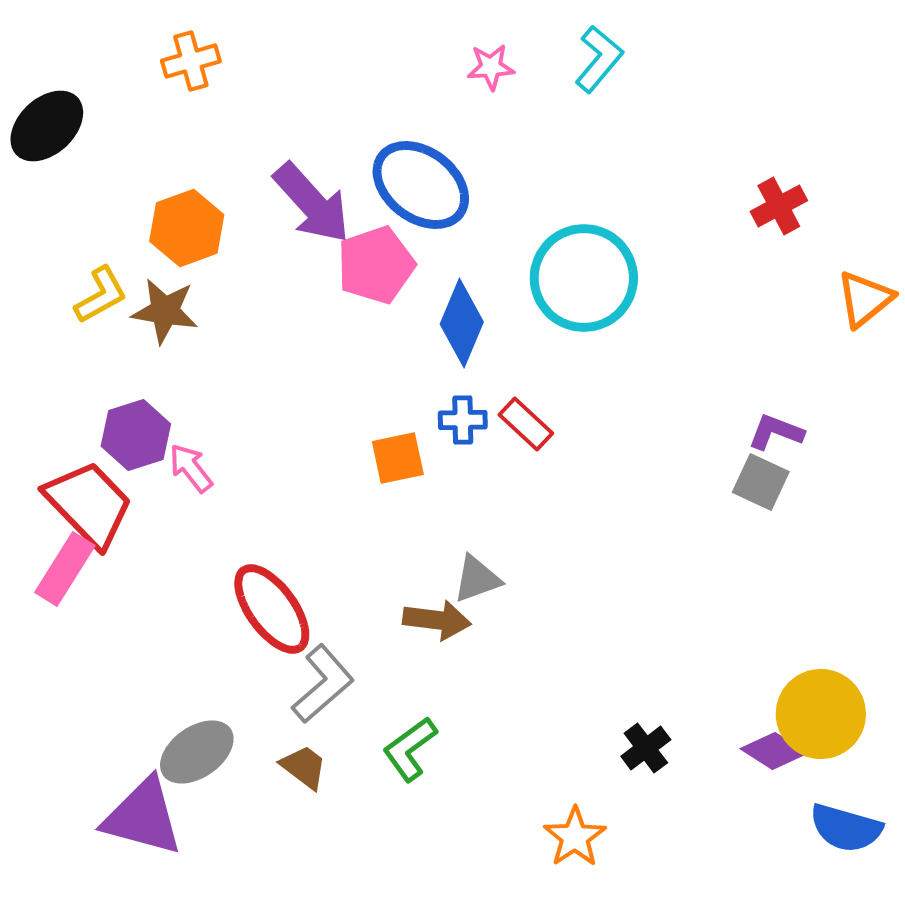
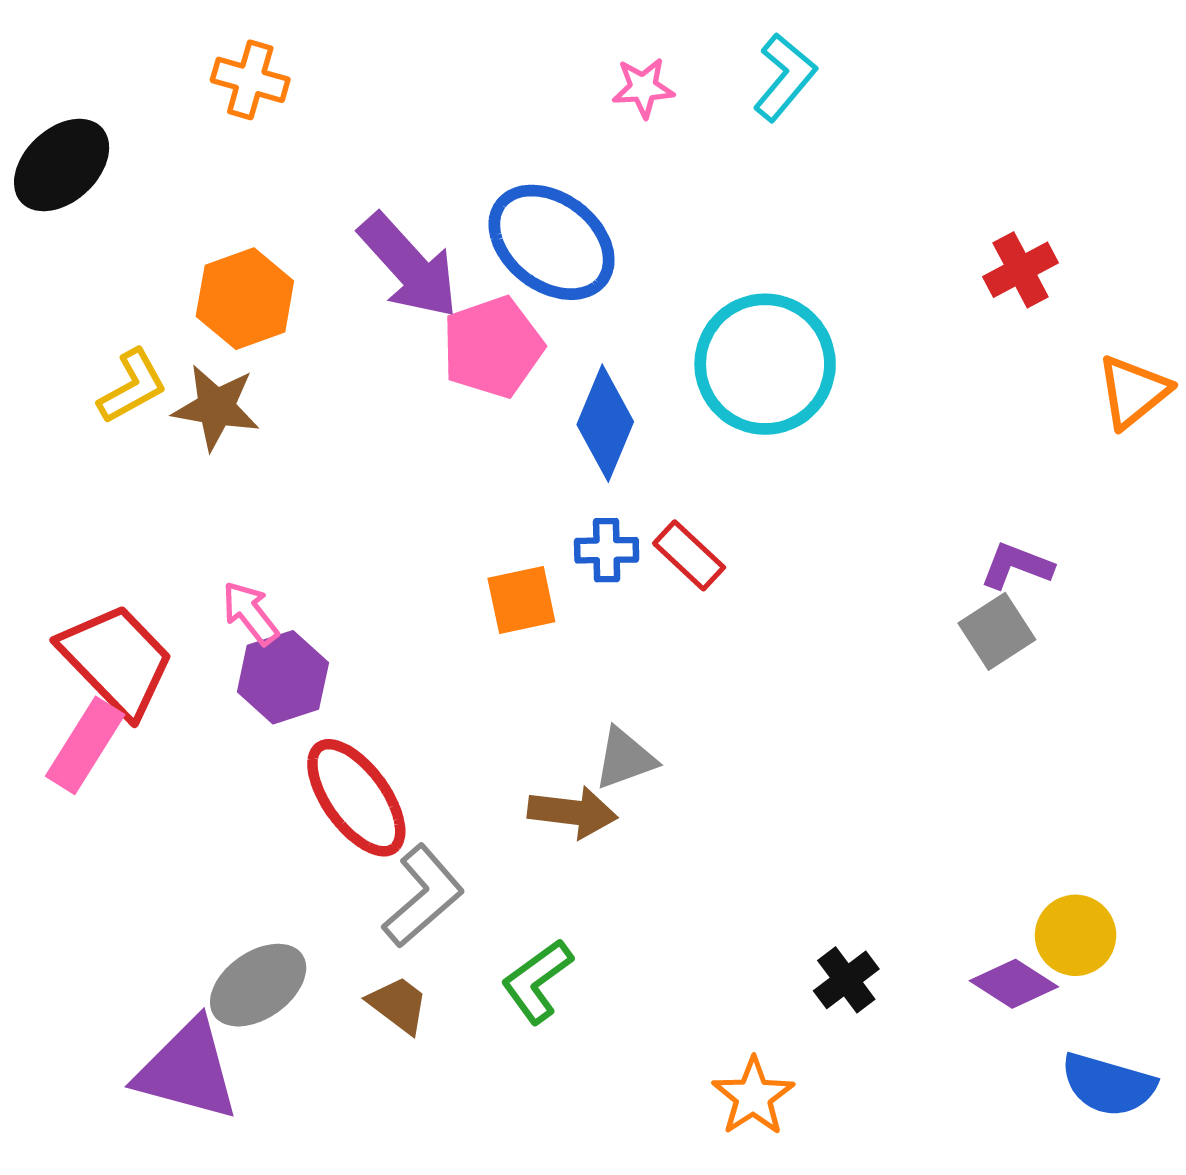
orange cross: (191, 61) -> (250, 80), turned 32
purple hexagon: (136, 435) -> (283, 677), moved
gray square: (761, 482) -> (997, 631), turned 32
yellow circle: (821, 714) -> (1076, 935), size x0.7

